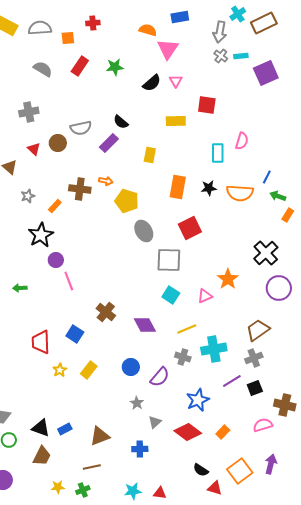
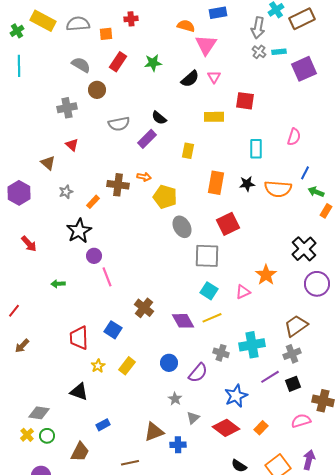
pink semicircle: (242, 141) -> (294, 137), moved
brown circle: (58, 143) -> (97, 90), moved
yellow line: (187, 329) -> (212, 318), moved
black triangle: (41, 428) -> (79, 392), moved
brown triangle: (100, 436) -> (154, 432), moved

